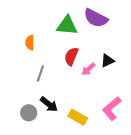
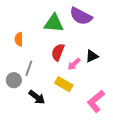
gray circle: (29, 113) -> (14, 80), moved
yellow rectangle: (78, 117) -> (64, 84), moved

